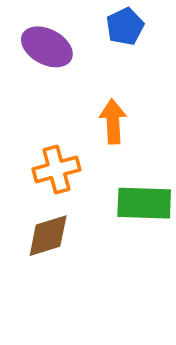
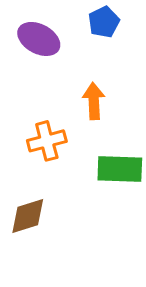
brown diamond: (48, 236) -> (28, 216), moved

